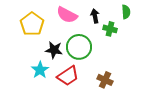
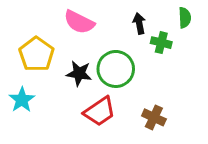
pink semicircle: (67, 15) -> (79, 22), moved
yellow pentagon: (32, 24) -> (36, 54), moved
cyan star: (40, 70) -> (22, 100), moved

